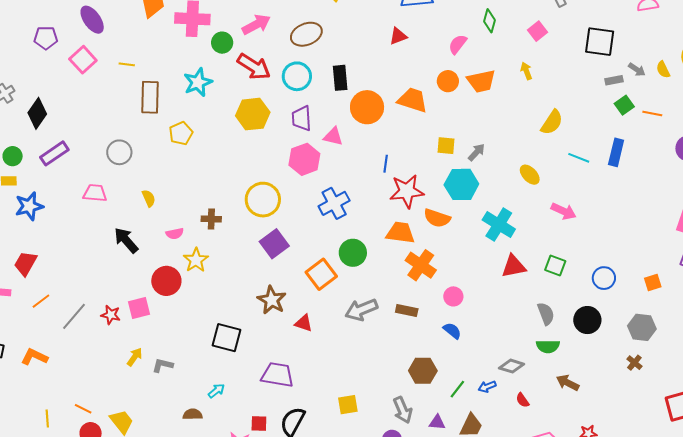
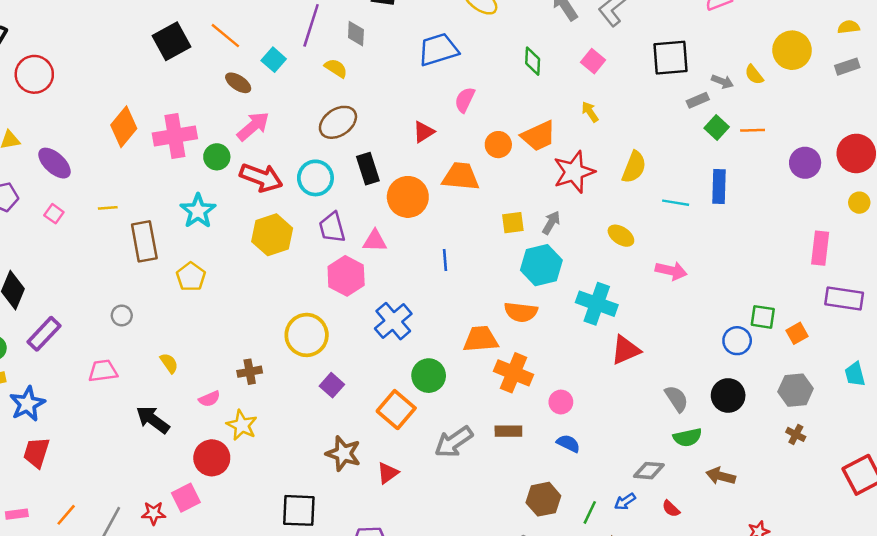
brown ellipse: (306, 34) -> (338, 122), moved
red triangle: (398, 36) -> (424, 132), moved
pink semicircle: (458, 44) -> (465, 100), moved
pink square: (83, 60) -> (54, 214), size x0.6
gray circle: (119, 152) -> (122, 315), size x0.7
red star: (407, 191) -> (574, 172), moved
purple square: (274, 244) -> (332, 385), size x0.7
red trapezoid: (25, 263) -> (36, 453), moved
green square: (555, 266) -> (763, 317), moved
red triangle: (304, 323) -> (388, 473), turned -42

